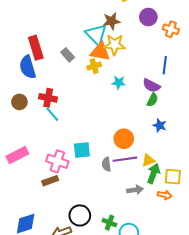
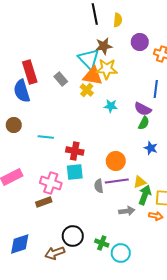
yellow cross: (94, 66) -> (87, 90), turned -32
red cross: (48, 98) -> (75, 151), moved
cyan line: (52, 114) -> (46, 137), turned -42

